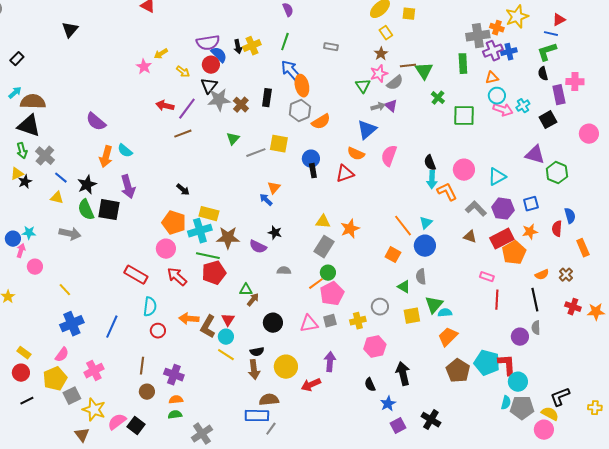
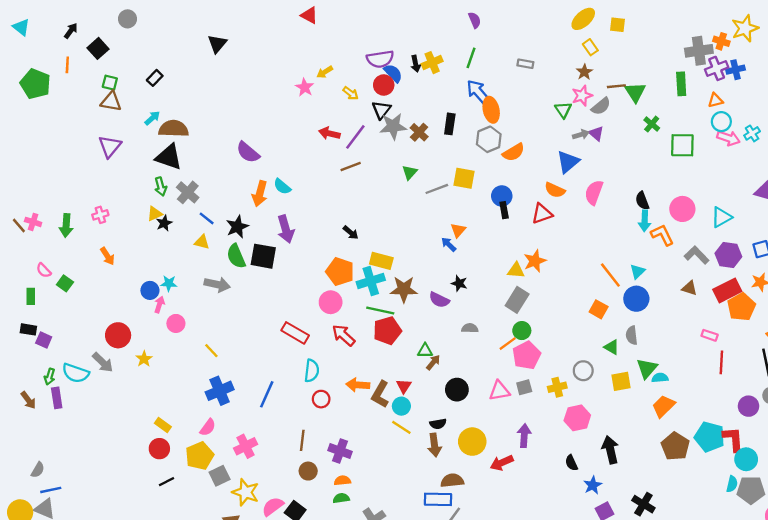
orange star: (350, 229) -> (535, 261), moved

